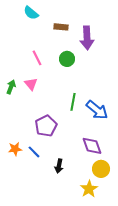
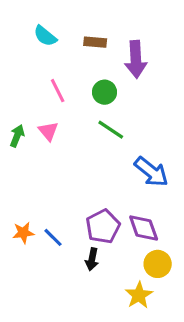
cyan semicircle: (31, 13) -> (45, 36), moved
green line: (73, 102) -> (111, 130), moved, turned -66
purple pentagon: (46, 126) -> (103, 226), moved

